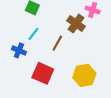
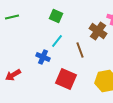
brown line: (57, 43) -> (80, 50), turned -49

